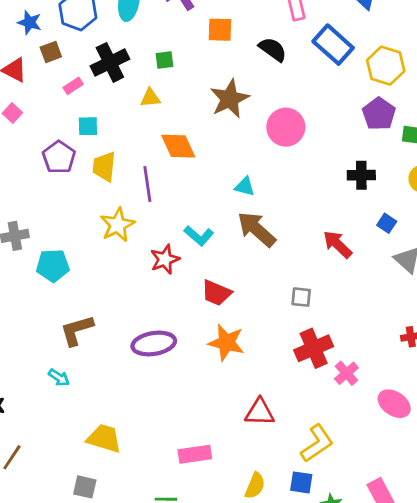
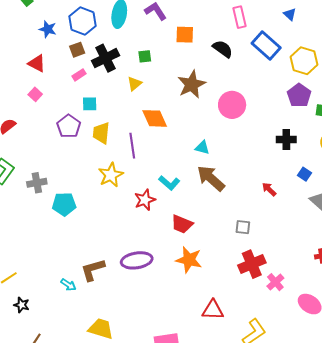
brown square: (51, 52) -> (77, 50), moved
yellow triangle: (150, 98) -> (134, 84), turned -35
red arrow: (338, 244) -> (269, 189), size x0.7
brown L-shape: (77, 330) -> (93, 270), moved

